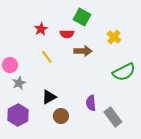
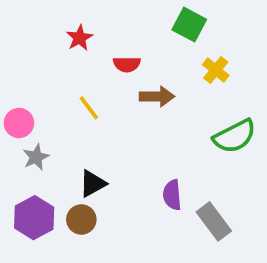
green square: (82, 17) -> (189, 25), moved
red star: (41, 29) -> (79, 38), moved
brown circle: (61, 116) -> (81, 219), moved

